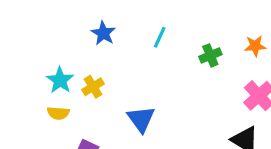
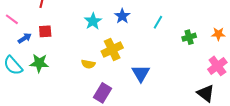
cyan star: (60, 80) -> (93, 21), moved
yellow cross: (93, 87) -> (112, 49), size x1.5

